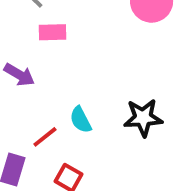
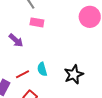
black star: (143, 118) -> (74, 74), turned -30

